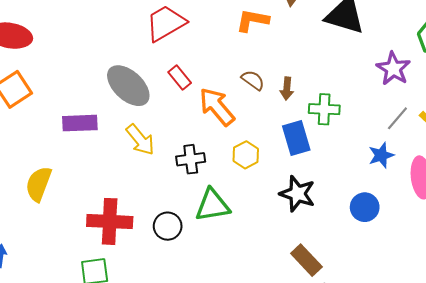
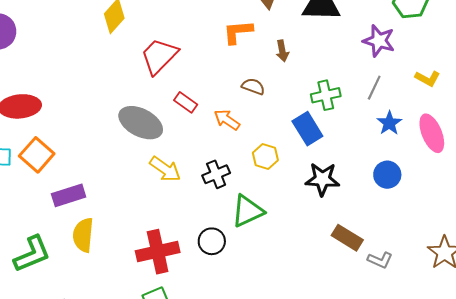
brown arrow: (287, 89) -> (282, 51), moved
orange arrow: (217, 107) -> (227, 120), size x0.7
gray line: (397, 118) -> (374, 88), moved
purple rectangle: (80, 123) -> (69, 195), moved

